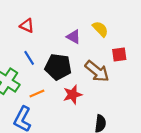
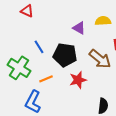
red triangle: (27, 26) -> (27, 11), moved
yellow semicircle: (100, 29) -> (103, 21), turned -49

